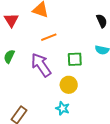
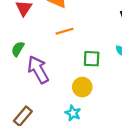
purple arrow: (41, 65) -> (38, 70), moved

